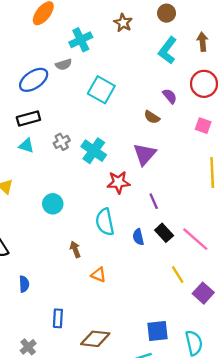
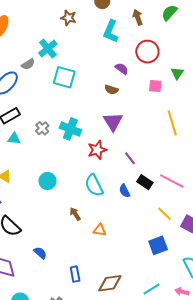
cyan cross: (81, 40) -> (48, 49), moved
blue semicircle: (24, 284) -> (40, 253), turned -32
blue square: (158, 331) -> (158, 245), moved

